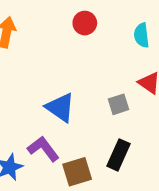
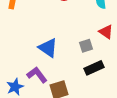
black rectangle: (119, 155) -> (94, 68), moved, turned 42

